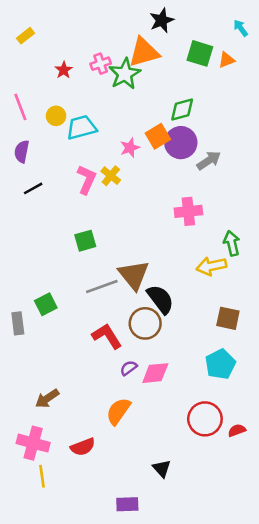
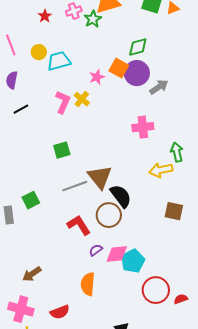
green star: (125, 74) -> (93, 19), size x0.7
orange square: (158, 136) -> (119, 68), turned -30
cyan pentagon: (220, 364) -> (133, 261), moved
orange semicircle: (118, 411) -> (88, 284), turned -30

